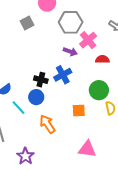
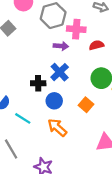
pink cross: (88, 40) -> (76, 29), turned -30
blue circle: (36, 97) -> (54, 101), moved
orange square: (79, 110) -> (86, 105), turned -32

